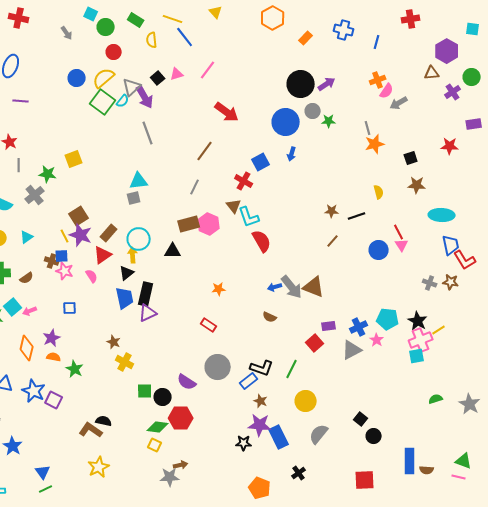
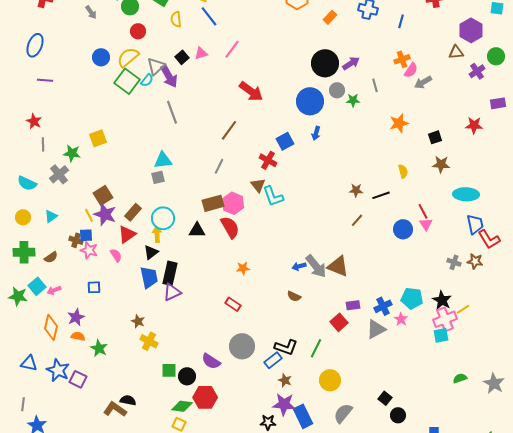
gray line: (368, 128) -> (375, 85), moved
red semicircle: (262, 241) -> (230, 227), moved

